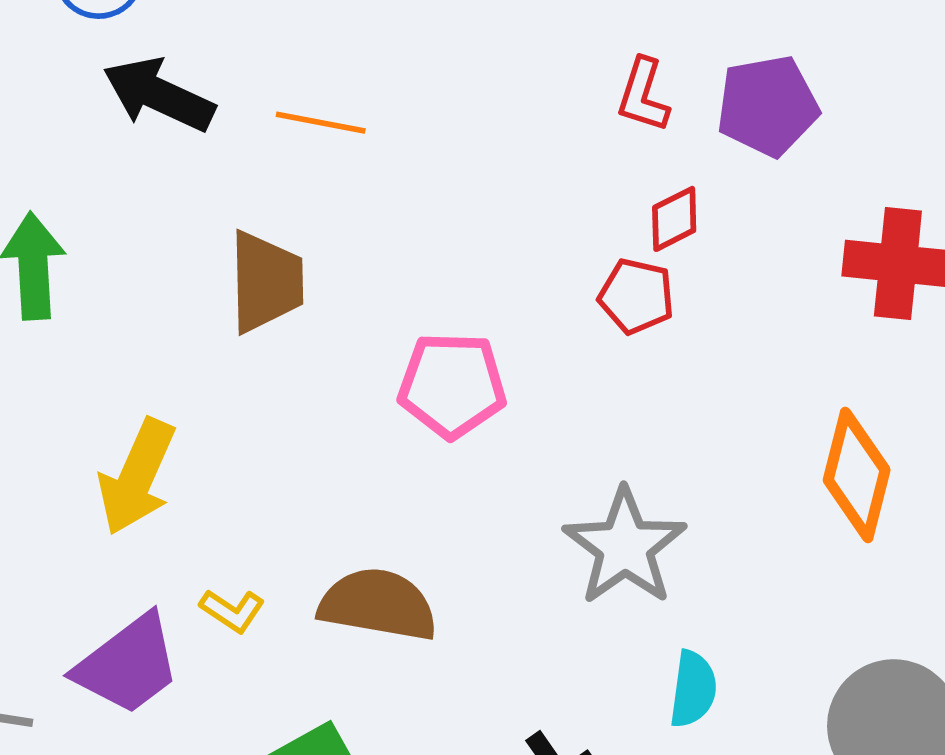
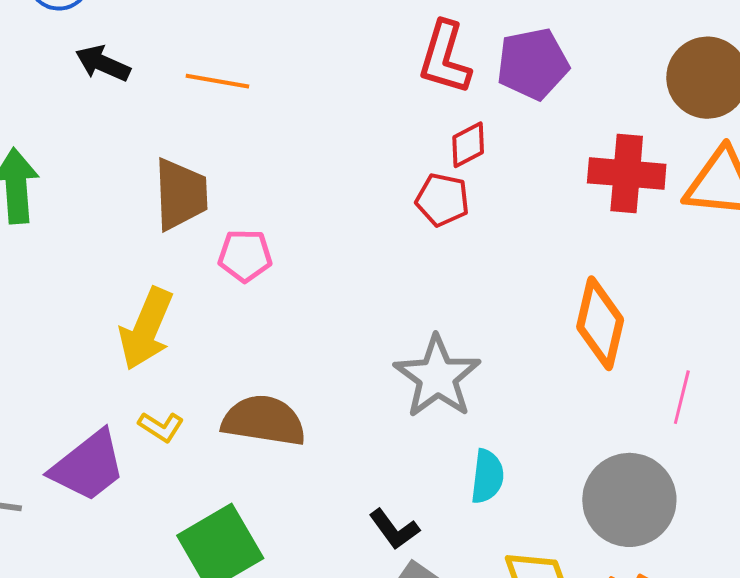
black arrow: (159, 95) -> (103, 63), size x0.7
red L-shape: (643, 95) -> (445, 58), size x1.4
pink pentagon: (452, 385) -> (245, 256), moved, size x0.7
yellow arrow: (137, 477) -> (146, 329), moved

